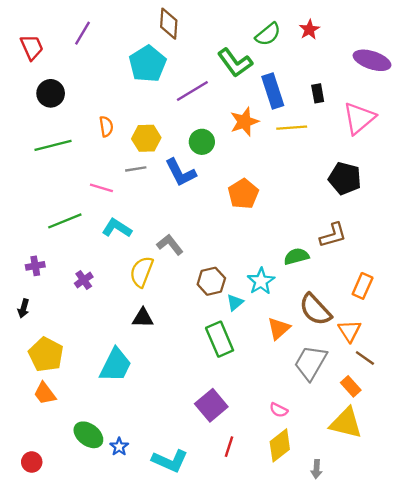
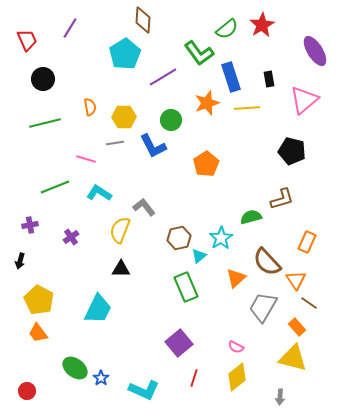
red star: (309, 30) -> (262, 25), size x1.4
purple ellipse: (372, 60) -> (315, 51), turned 40
gray arrow: (316, 469) -> (280, 397), moved

